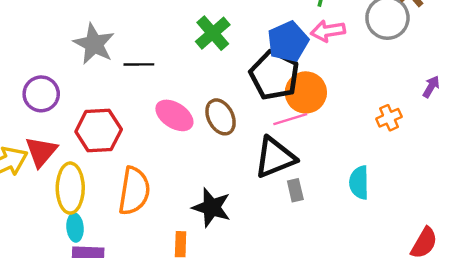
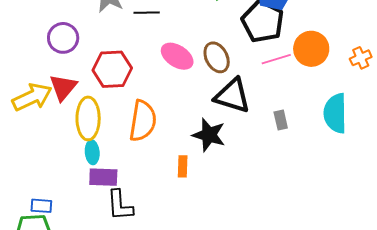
orange circle: (306, 92) -> (311, 49), moved
black triangle: (275, 157) -> (232, 96), moved, turned 39
cyan semicircle: (359, 183) -> (335, 113), size x1.4

